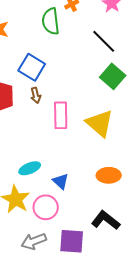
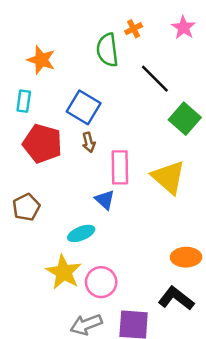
black line: (104, 41) -> (155, 79), moved
orange ellipse: (109, 175) -> (186, 257), moved
blue triangle: (61, 181) -> (105, 200), moved

